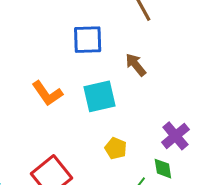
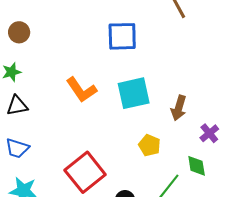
brown arrow: (136, 65) -> (179, 108), moved, turned -125
purple cross: (175, 136) -> (209, 133), size x0.7

